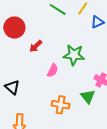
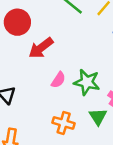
red arrow: (36, 46) -> (41, 48), size x1.5
green star: (74, 55) -> (87, 82), moved

